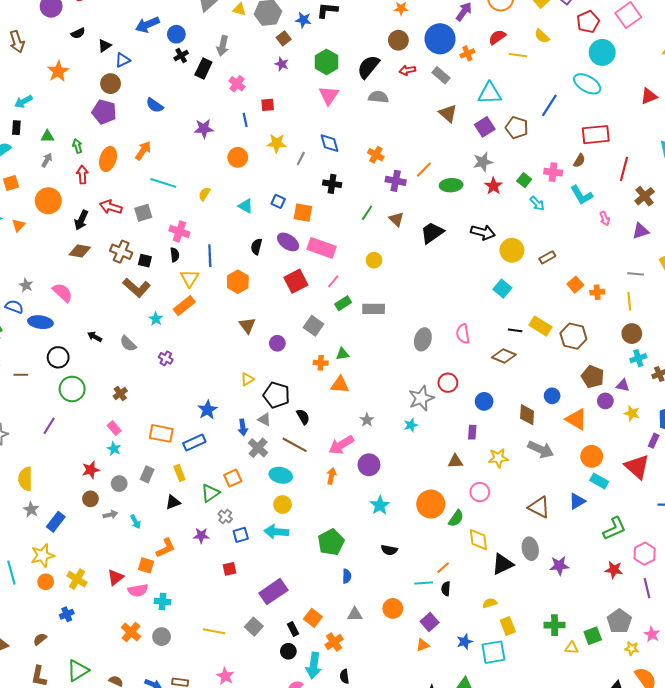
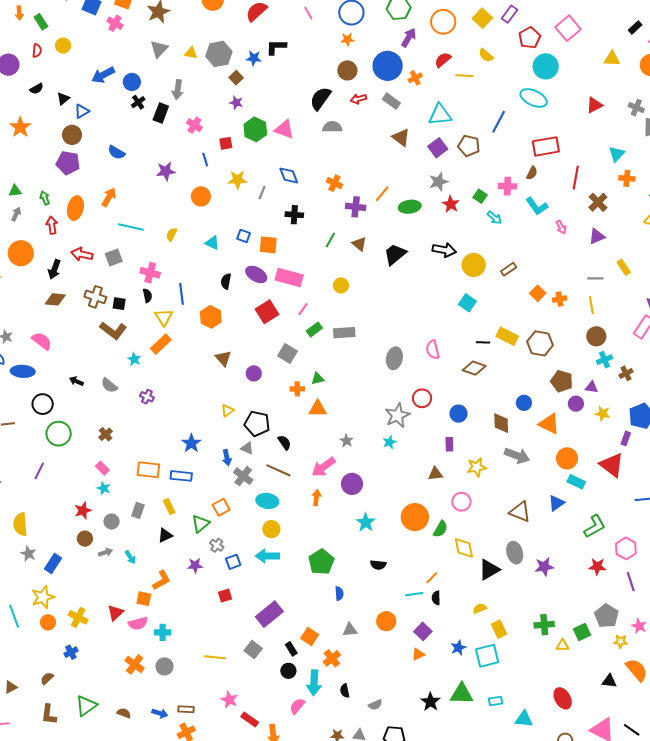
green hexagon: (326, 62) -> (255, 129), moved
pink triangle: (329, 95) -> (284, 129), turned -40
blue rectangle: (194, 442) -> (181, 476), turned 35

